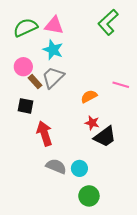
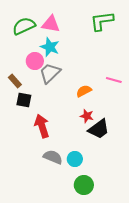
green L-shape: (108, 22) -> (102, 21), turned 35
pink circle: (23, 67) -> (35, 61), moved
brown rectangle: (35, 82) -> (15, 81), moved

